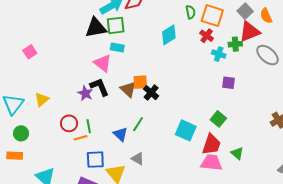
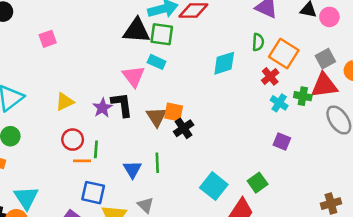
yellow triangle: (42, 100) -> (65, 102), moved
green line: (138, 124) -> (157, 163), turned -49

